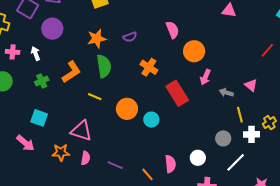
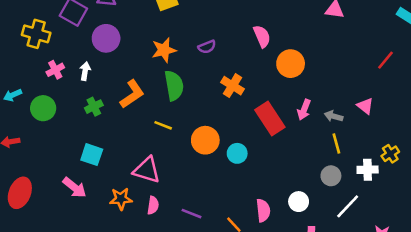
pink cross: (13, 52) -> (55, 70), turned -32
white arrow: (36, 53) -> (85, 71), turned 32
pink arrow: (205, 77) -> (304, 110), moved
yellow line: (240, 115) -> (336, 144), moved

